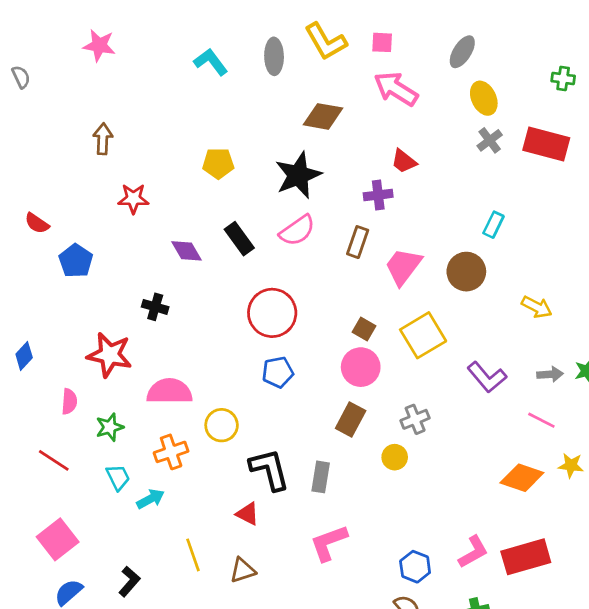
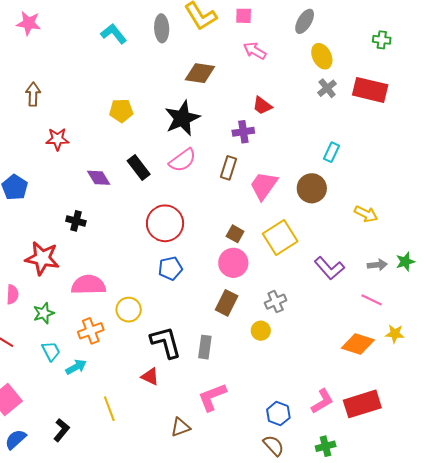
pink arrow: (396, 89) -> (255, 51), size x0.7
brown triangle: (243, 570) -> (180, 427), moved

